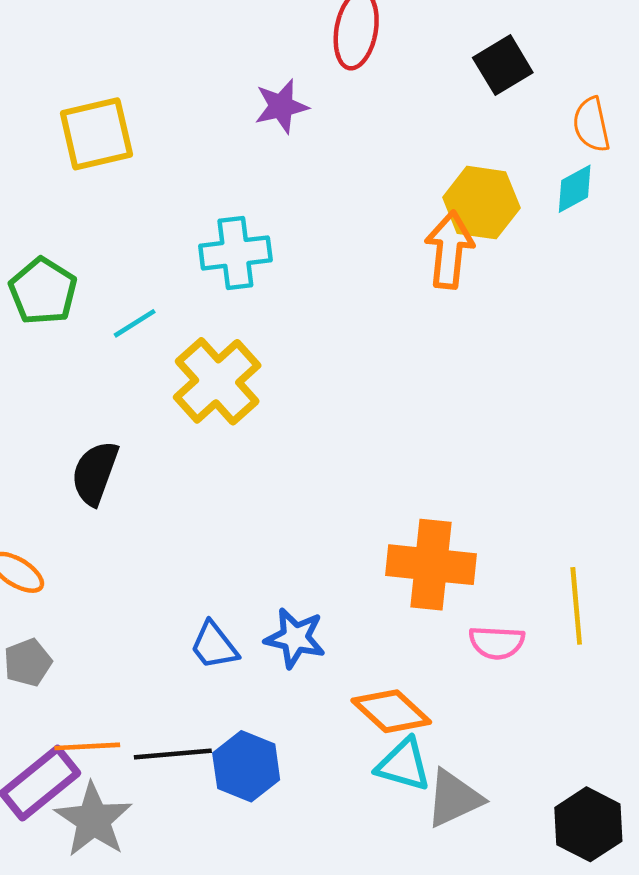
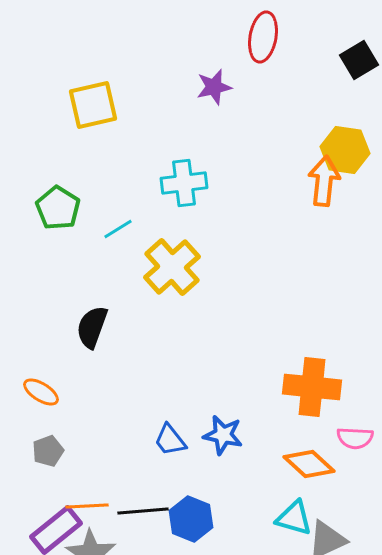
orange diamond: (391, 711) -> (309, 464), moved

